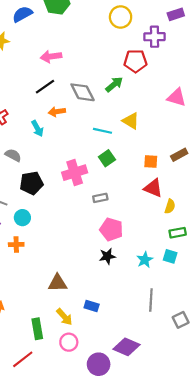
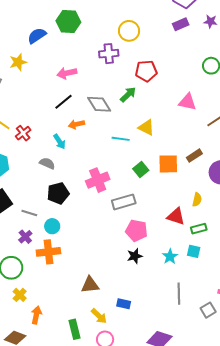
purple cross: (154, 37) -> (109, 54), moved
gray semicircle: (13, 155) -> (47, 163), moved
green square: (107, 158) -> (141, 169), moved
orange square: (151, 161) -> (168, 164), size x1.5
red triangle: (153, 188) -> (176, 216), moved
gray rectangle: (100, 198) -> (124, 202), size x1.6
yellow semicircle: (170, 206) -> (197, 200), moved
orange cross: (16, 245) -> (48, 252), size x1.6

